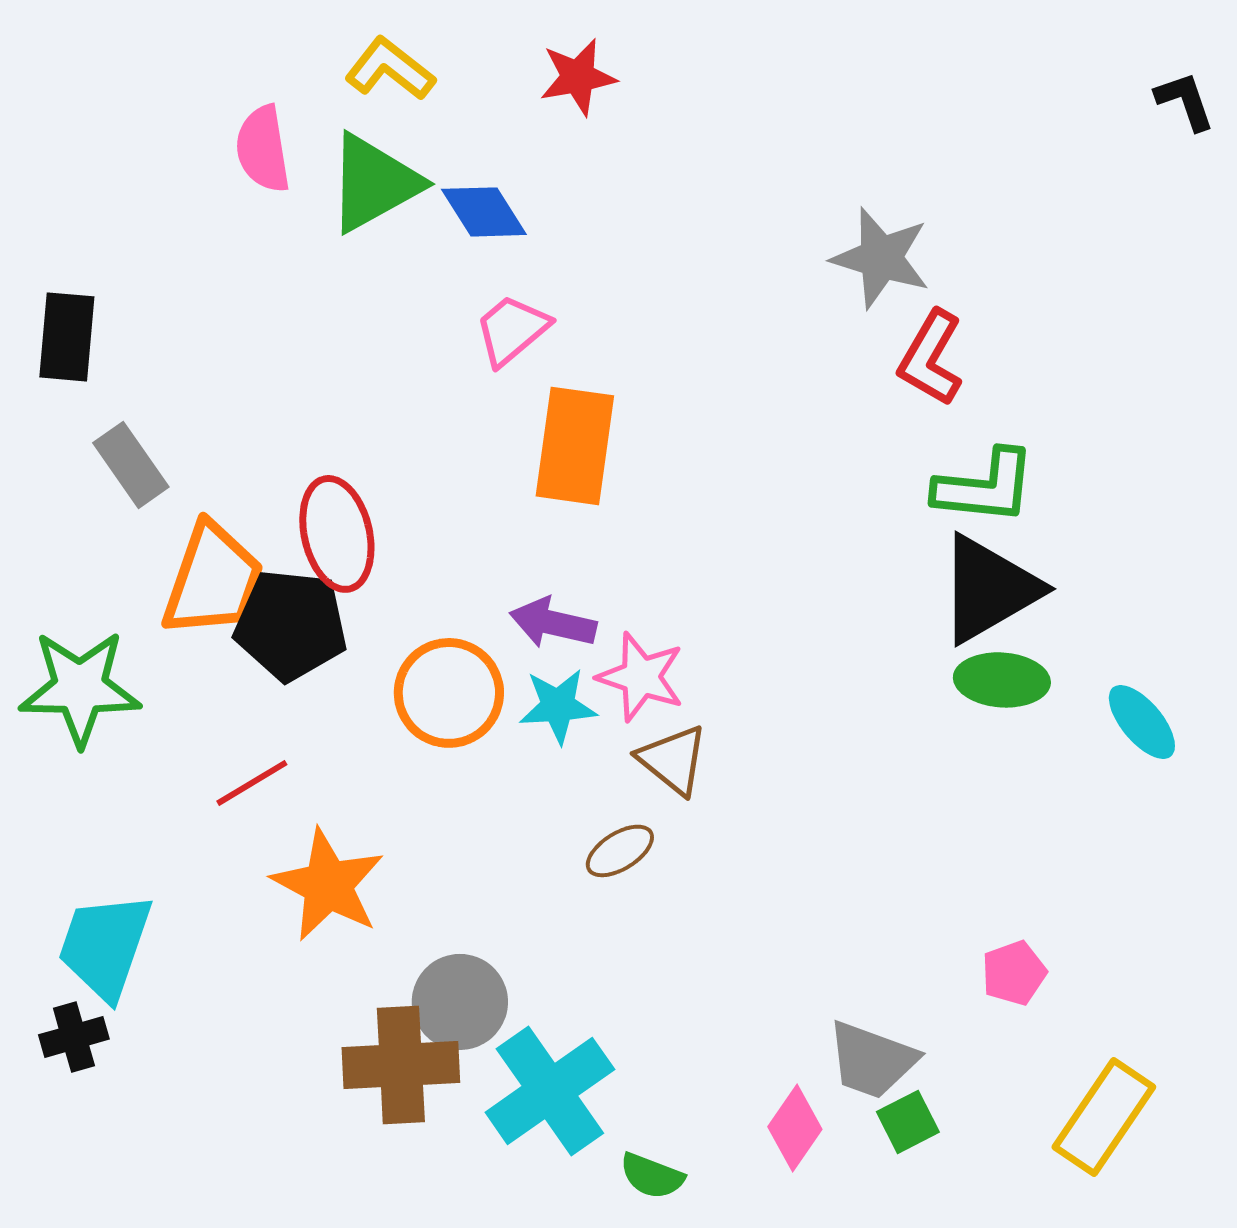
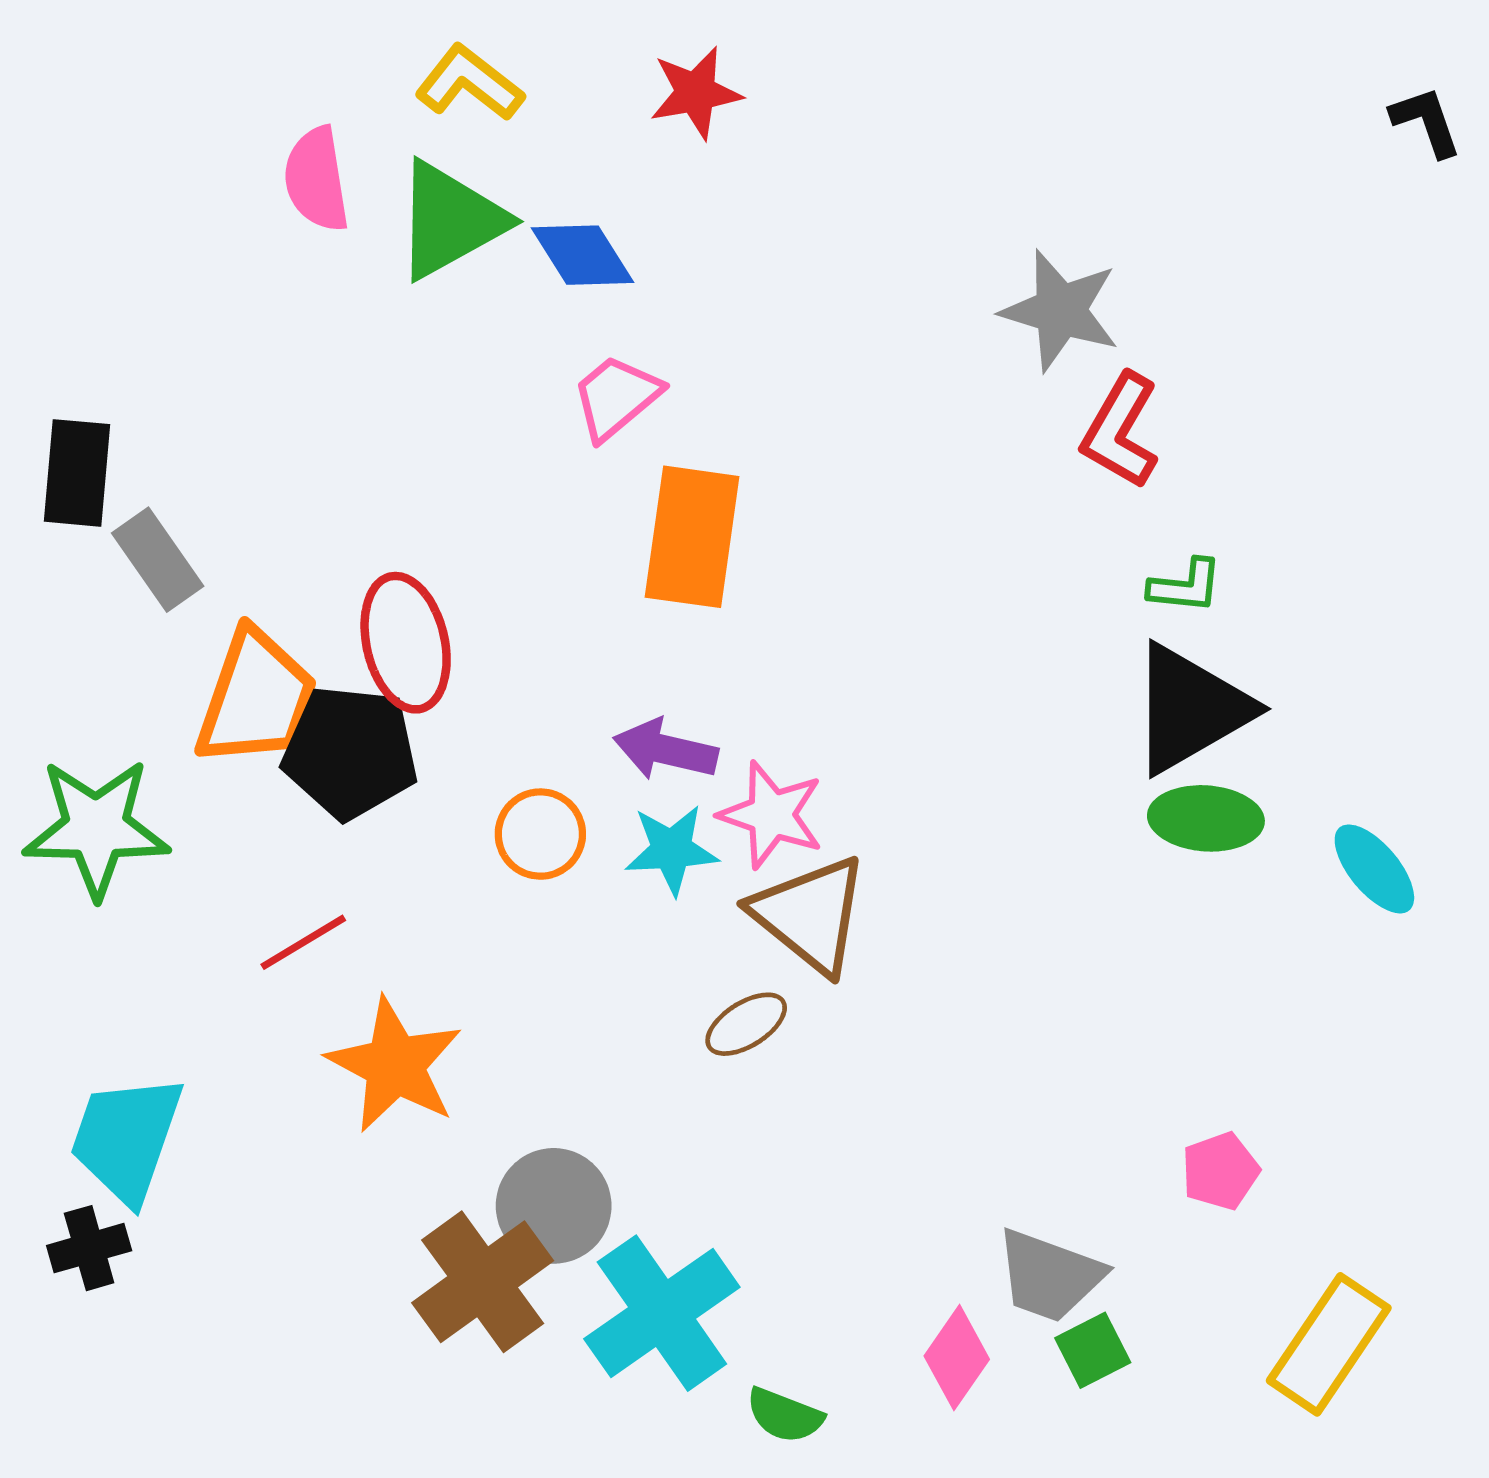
black rectangle: (67, 337) -> (77, 473), moved
green L-shape: (985, 487) -> (1185, 586), size x0.6
orange circle: (449, 693) -> (540, 834), size x0.7
brown triangle: (673, 760) -> (810, 915), size x1.4
brown cross: (401, 1065) -> (483, 1282), turned -33

